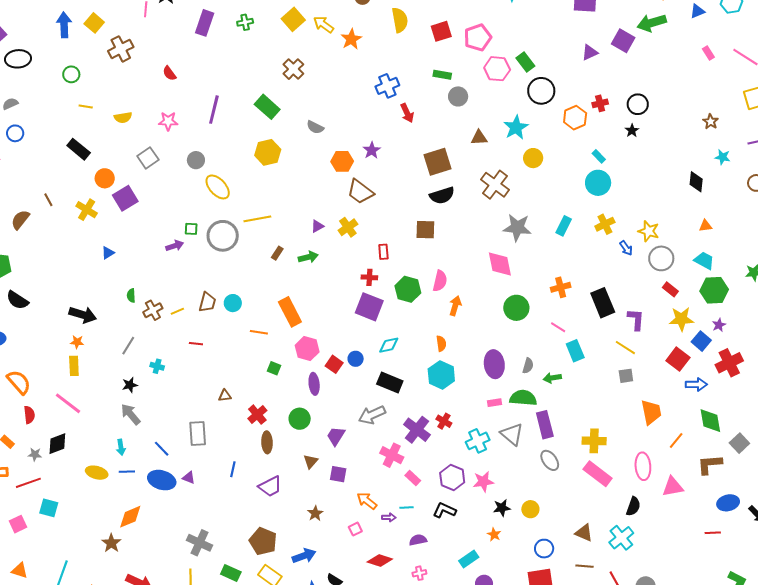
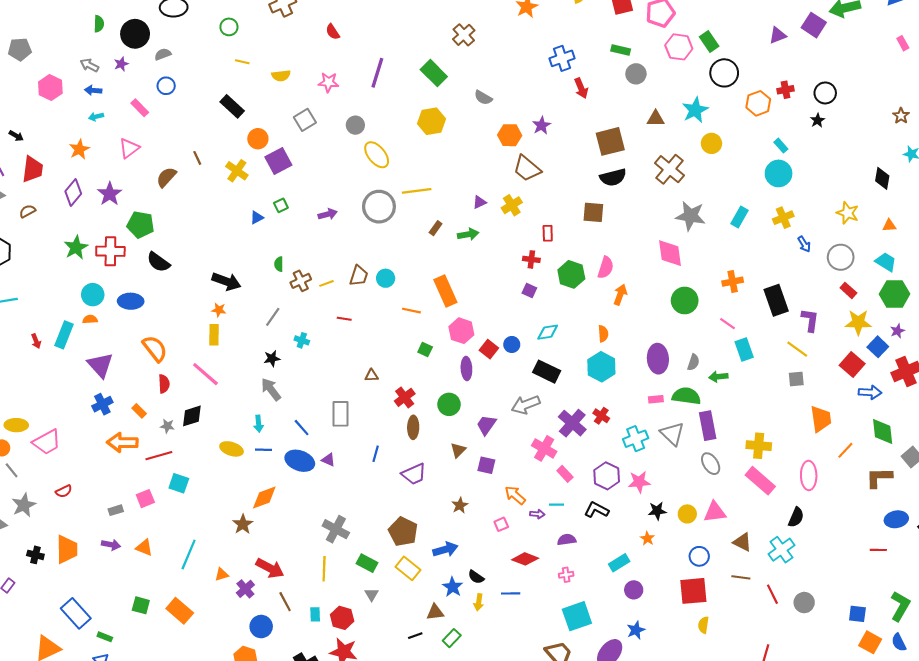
green square: (191, 229) -> (281, 205), moved, turned -32
yellow star: (649, 231) -> (848, 213), moved
purple square: (369, 307) -> (529, 290), size x0.5
pink triangle: (673, 487) -> (715, 512), moved

